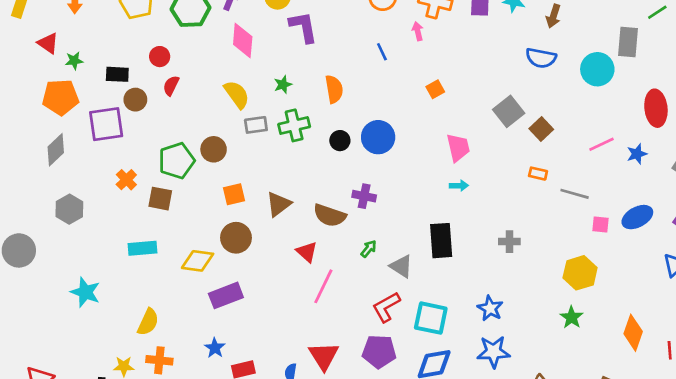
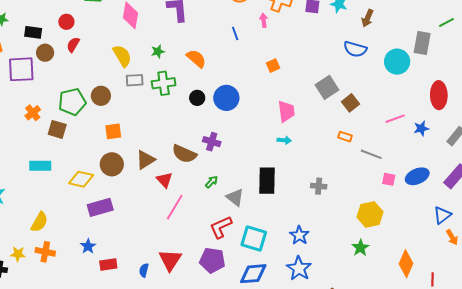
orange semicircle: (334, 89) -> (196, 59), turned -45
brown triangle: (279, 204) -> (145, 160), moved
blue star: (493, 352) -> (299, 268), turned 30

